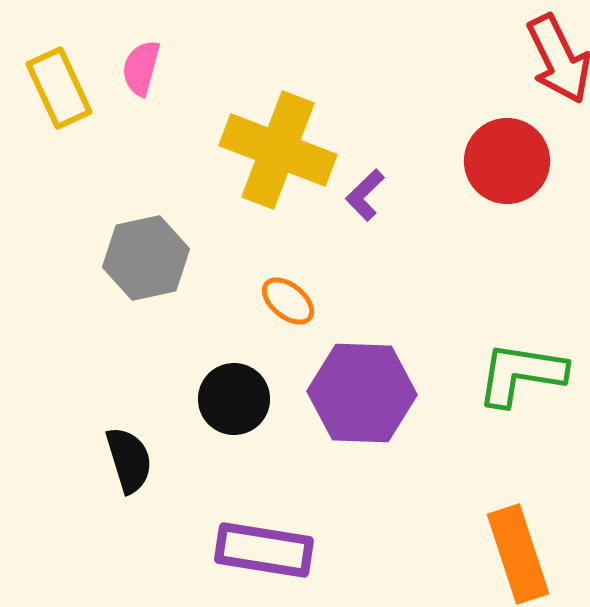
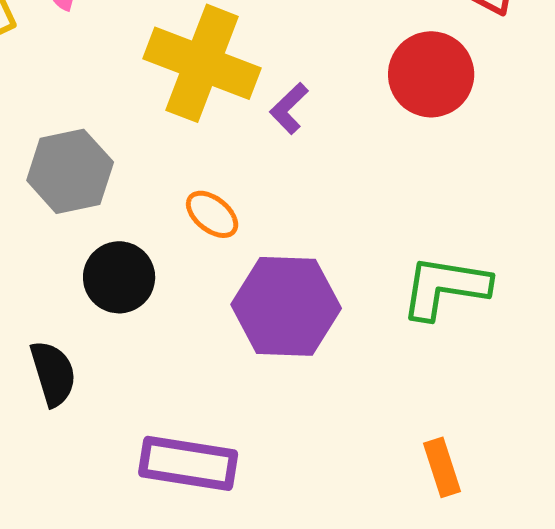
black circle: (234, 399) -> (119, 277), moved
orange rectangle: (518, 554) -> (442, 467), size x0.6

